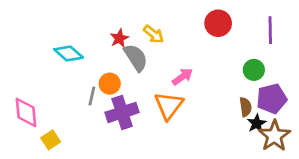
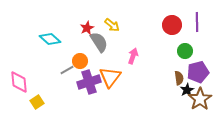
red circle: (218, 23) -> (172, 25), moved
pink arrow: (182, 77) -> (133, 56), turned -35
gray line: (92, 96) -> (67, 70), turned 48
orange triangle: (169, 106) -> (110, 77), moved

